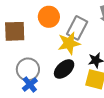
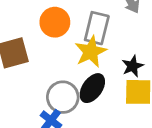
gray circle: (28, 69) -> (63, 97), moved

